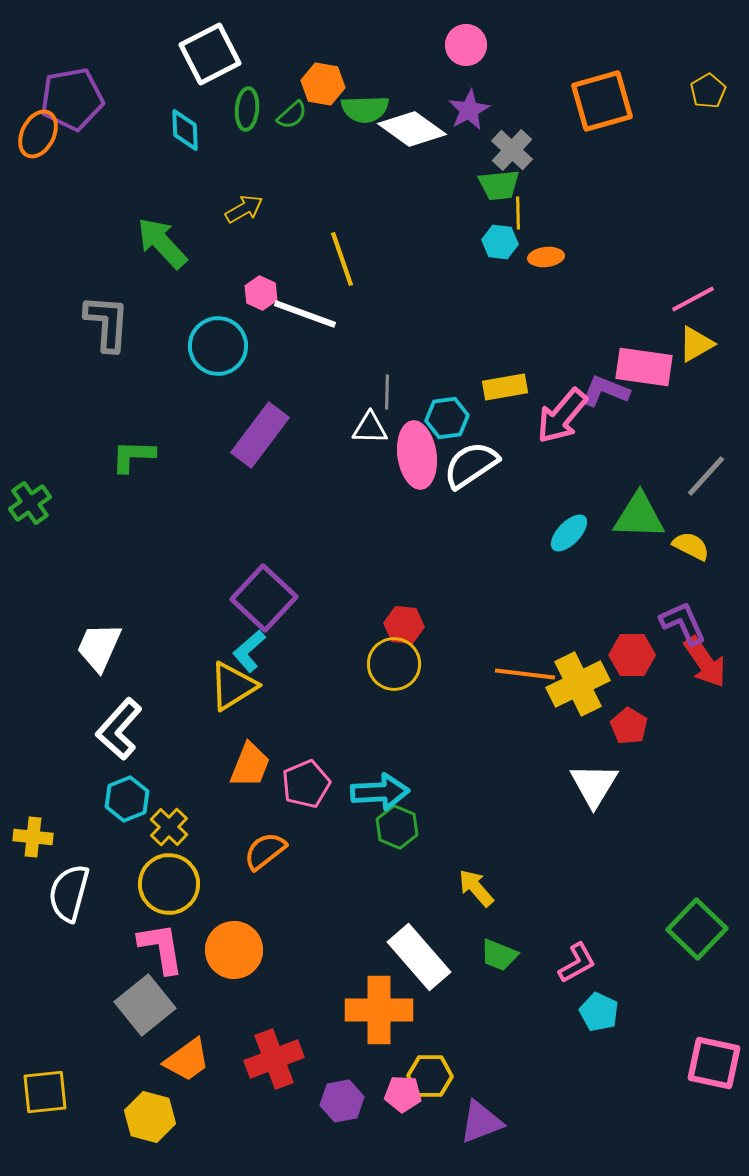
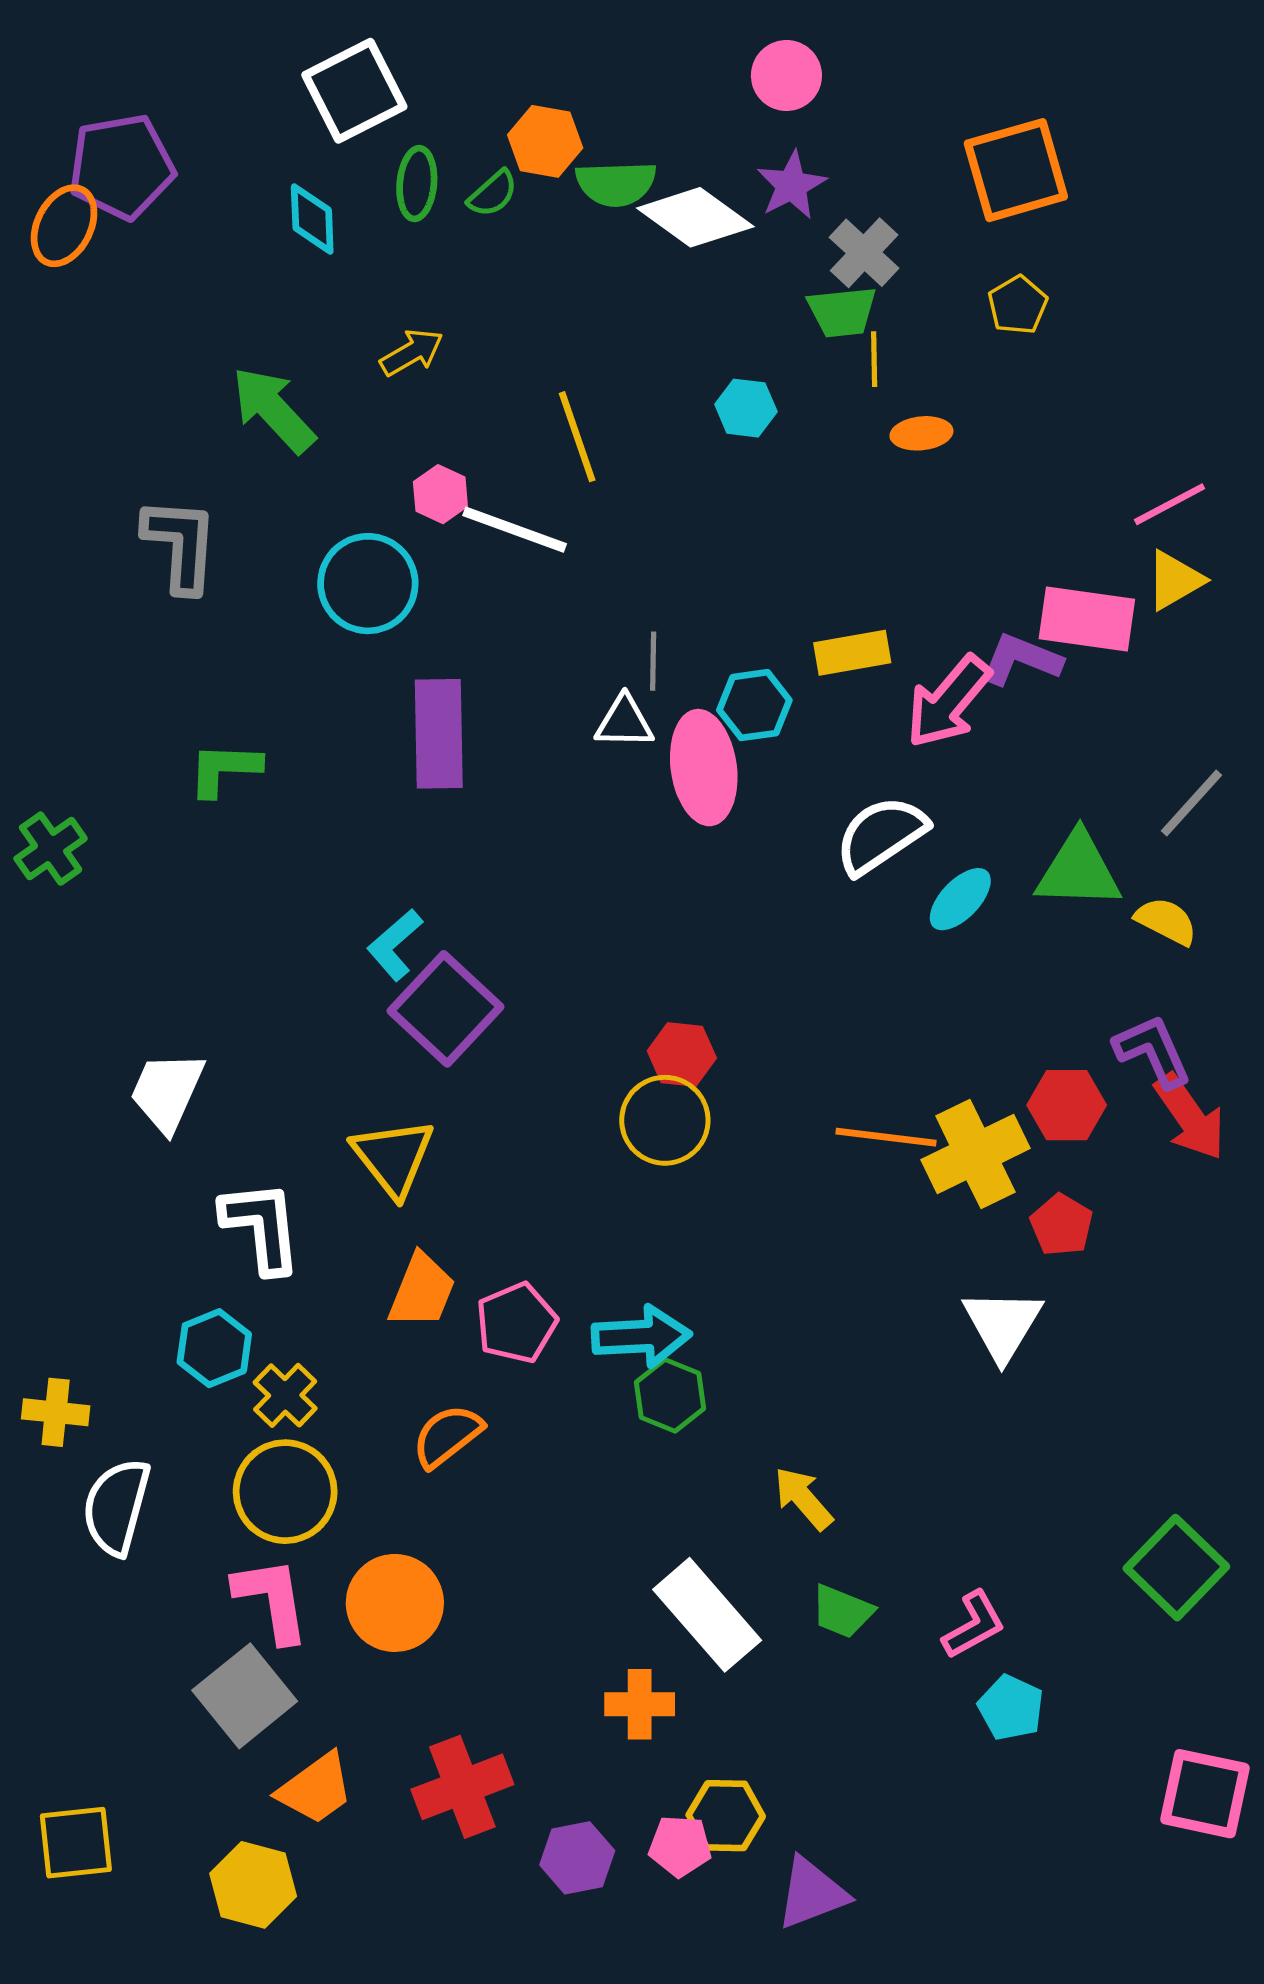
yellow pentagon: (708, 91) -> (1018, 305), moved
cyan hexagon: (500, 242) -> (746, 408), moved
purple rectangle: (260, 435) -> (439, 734), turned -38
white semicircle: (471, 465) -> (881, 835), moved
cyan L-shape: (249, 651) -> (395, 945), moved
yellow triangle: (233, 686) -> (393, 1157), turned -36
white L-shape: (119, 729) -> (262, 1227), moved, turned 132
orange cross: (379, 1010) -> (640, 1704), size x0.6

